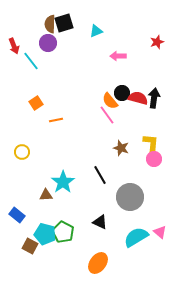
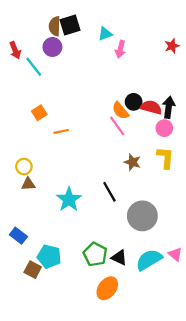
pink arrow: (118, 56) -> (120, 49), moved, turned -77
pink circle: (154, 159) -> (164, 128), moved
brown triangle: (46, 195) -> (28, 184), moved
black triangle: (100, 222) -> (119, 258), moved
green pentagon: (63, 232) -> (95, 254), moved

